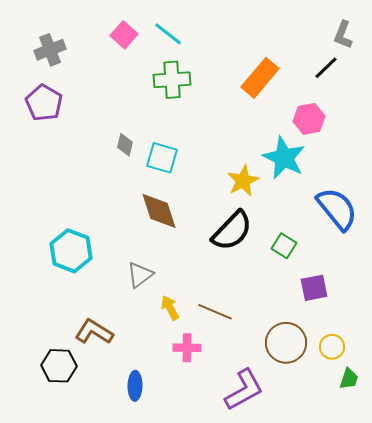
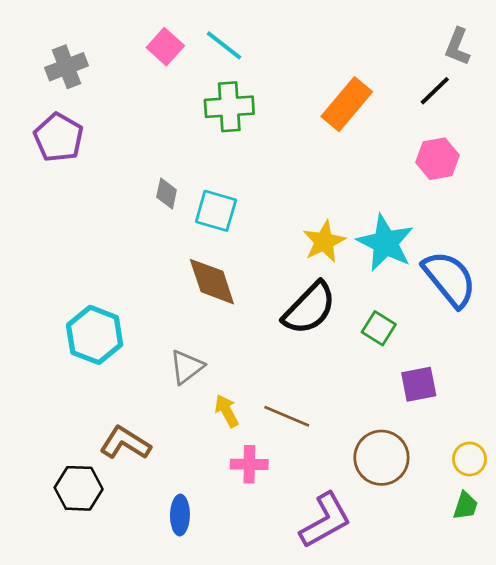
pink hexagon: (309, 119) -> (437, 159), moved
cyan star: (284, 158) -> (385, 243), moved
yellow circle: (332, 347) -> (469, 459), moved

